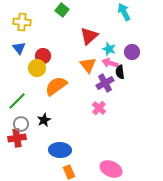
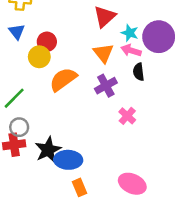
purple circle: (132, 52) -> (159, 37), size x1.6
black semicircle: (120, 72) -> (139, 72), moved
purple cross: (105, 83) -> (106, 86), moved
pink cross: (99, 108) -> (127, 116), moved
black star: (44, 120) -> (48, 150), moved, size x1.5

